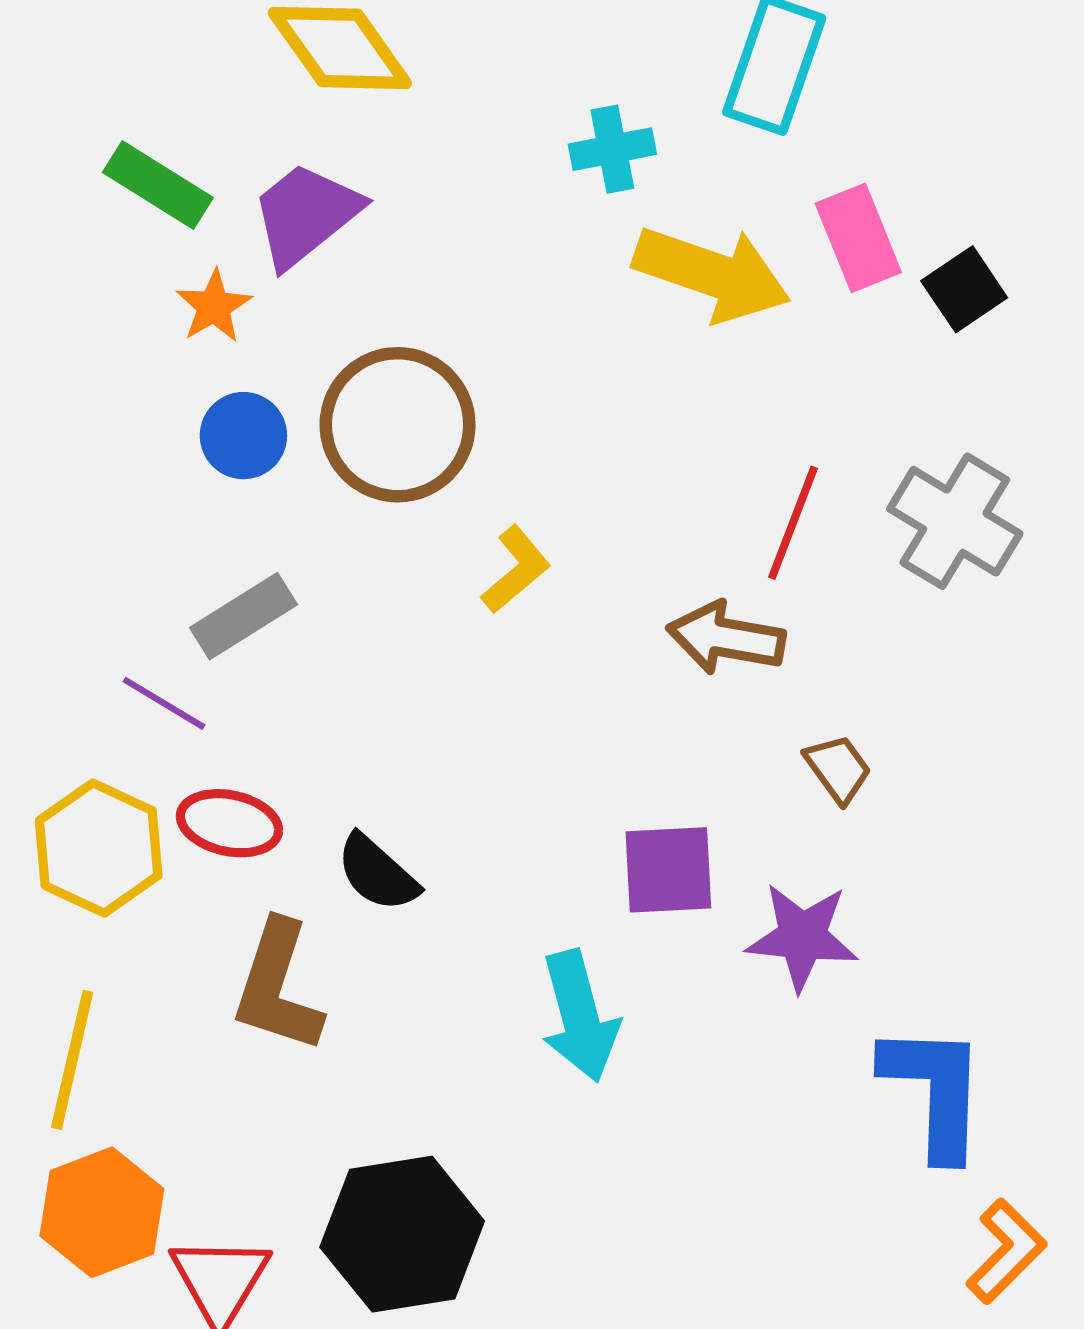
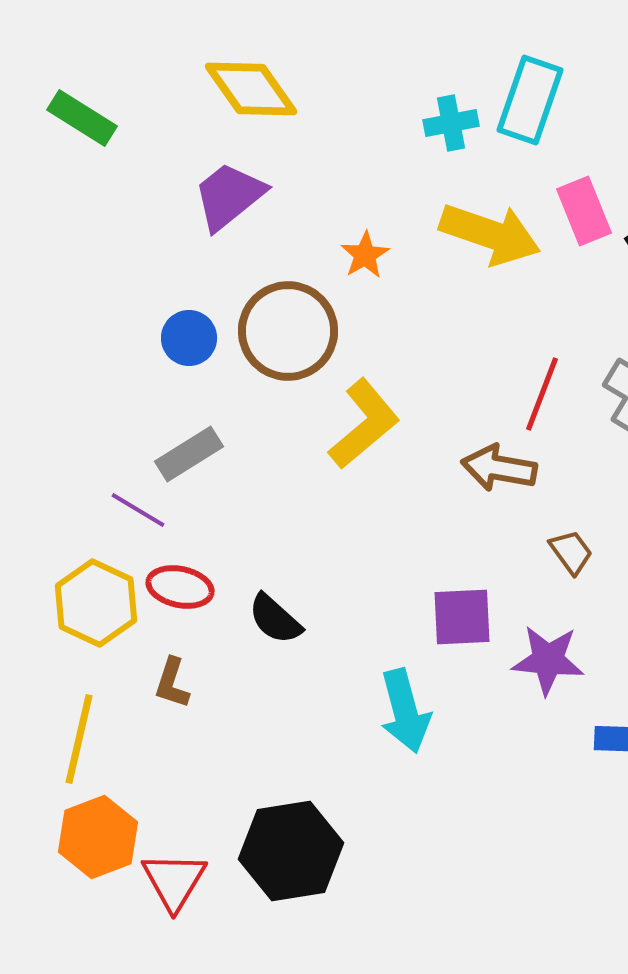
cyan cross: (612, 149) -> (451, 123), moved
green rectangle: (158, 185) -> (82, 118), moved
orange star: (214, 306) -> (365, 255), moved
yellow L-shape: (516, 569) -> (364, 424), size x1.6
brown L-shape: (278, 987) -> (172, 683), moved, size x0.6

